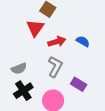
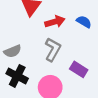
black cross: (23, 91) -> (17, 76), turned -30

